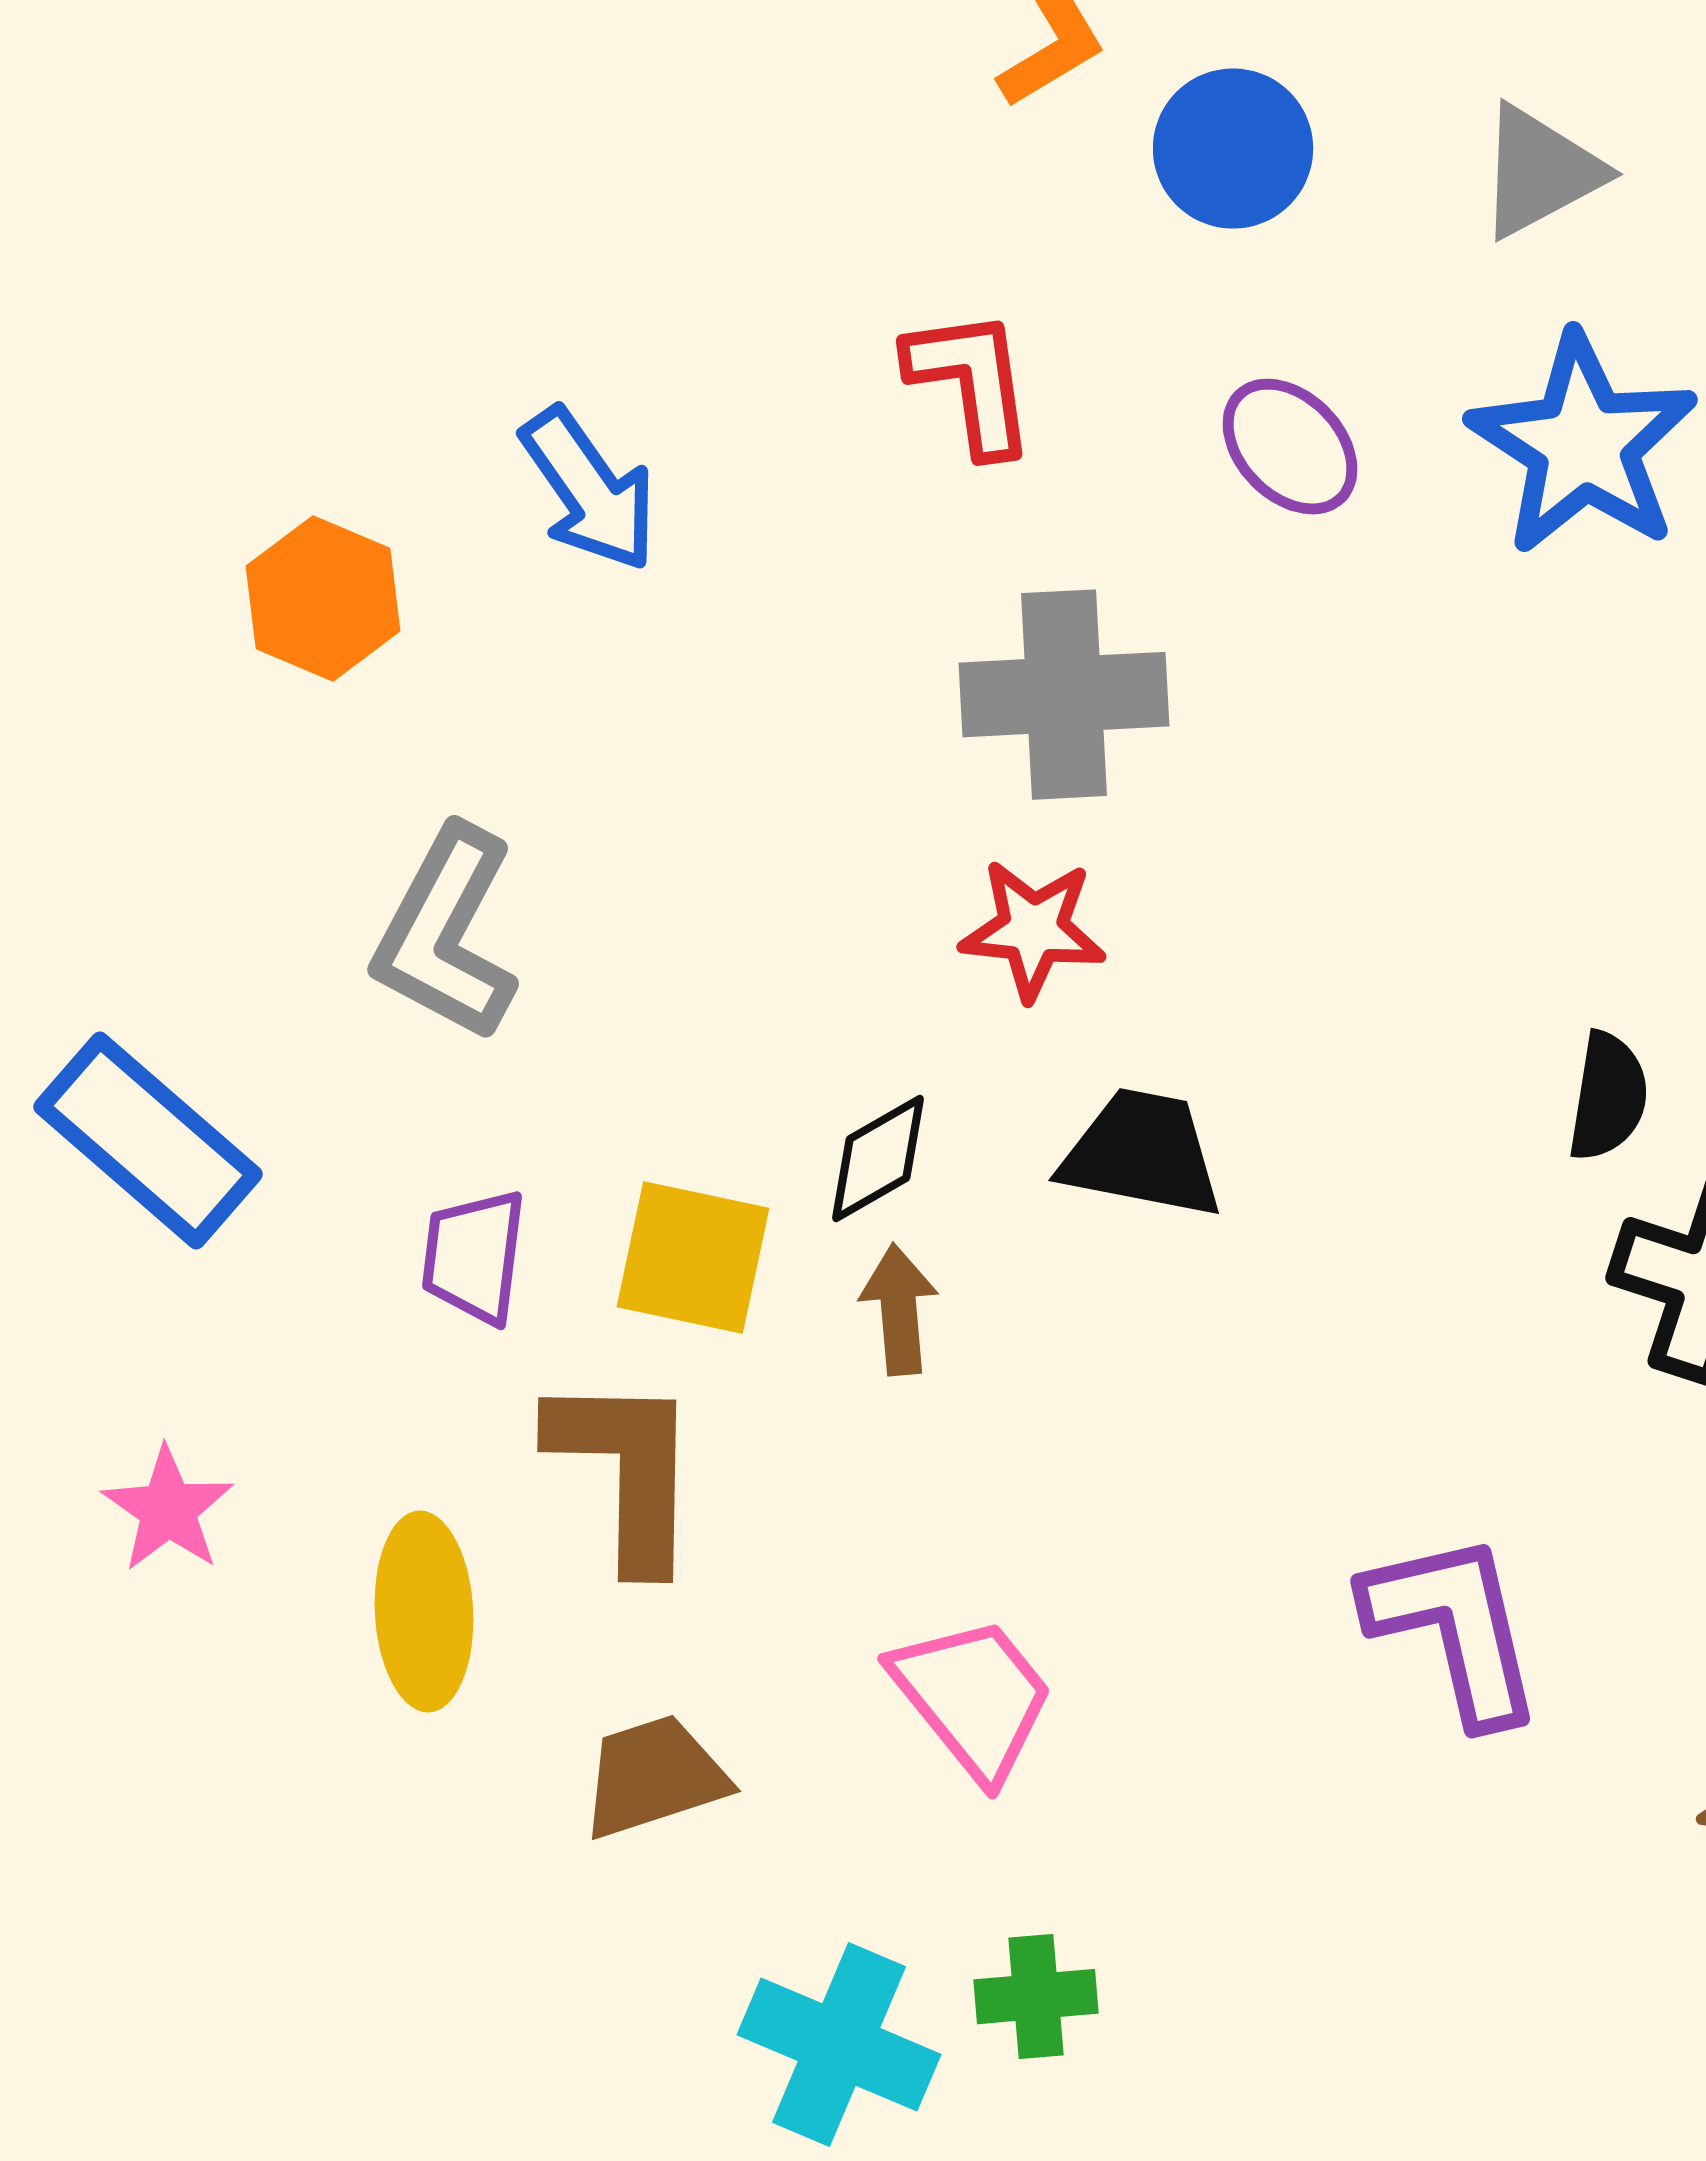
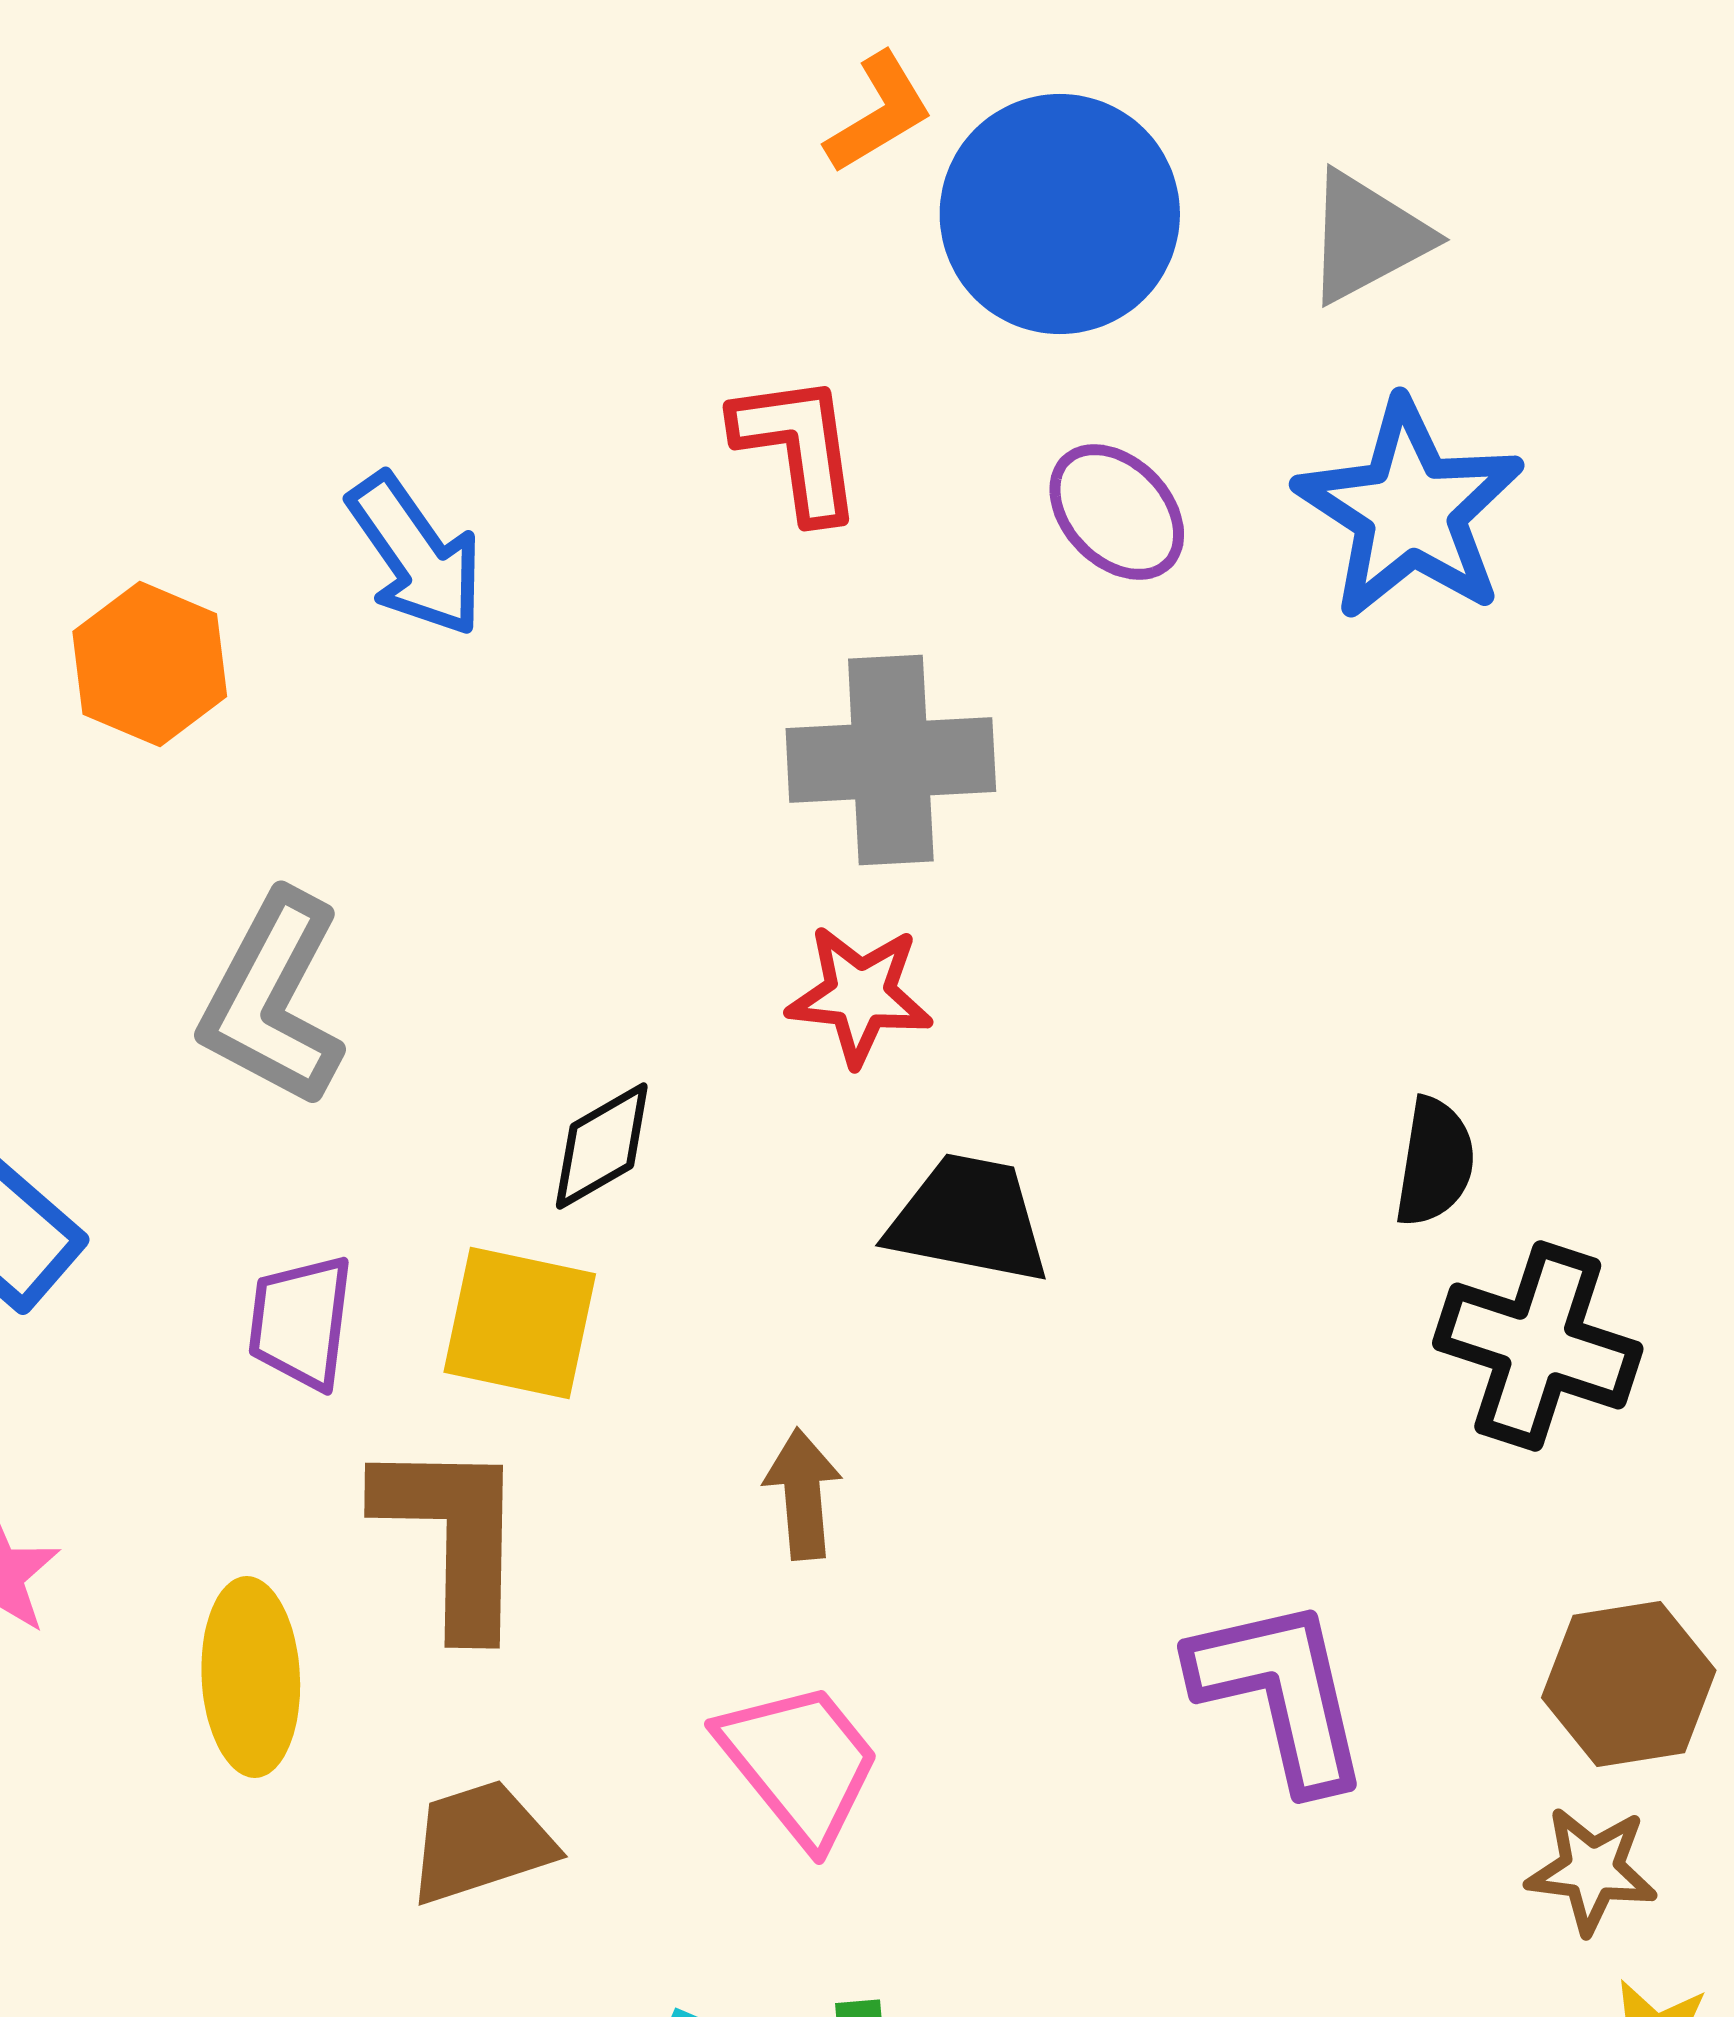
blue circle: (1233, 149) -> (1060, 214), size x1.5
black diamond: (878, 1159) -> (602, 1146), moved
brown arrow: (899, 1310) -> (803, 1494), moved

